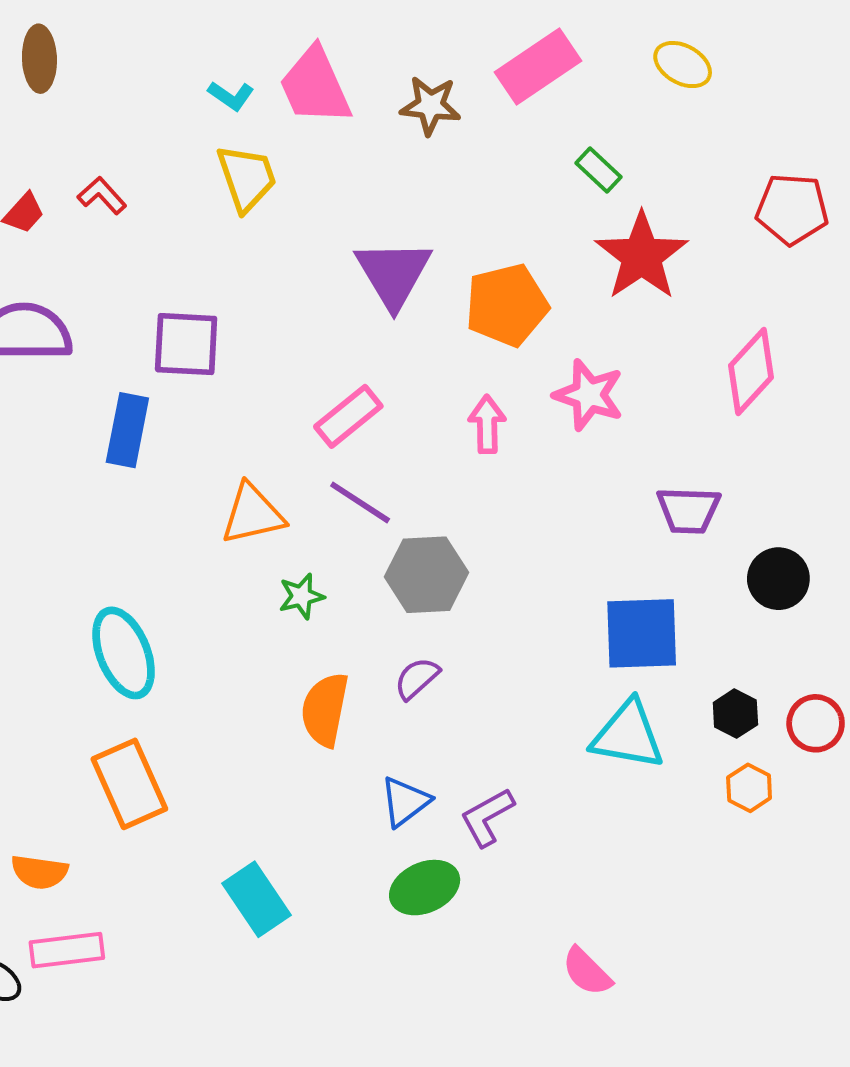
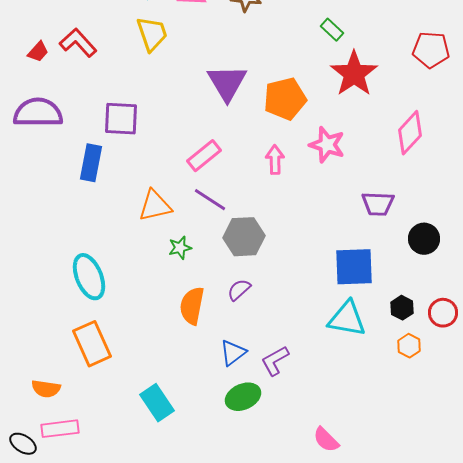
red L-shape: (102, 195) -> (78, 43), size x1.5

